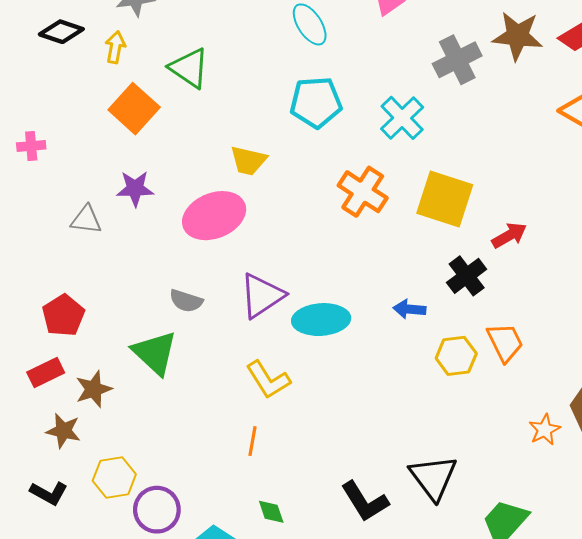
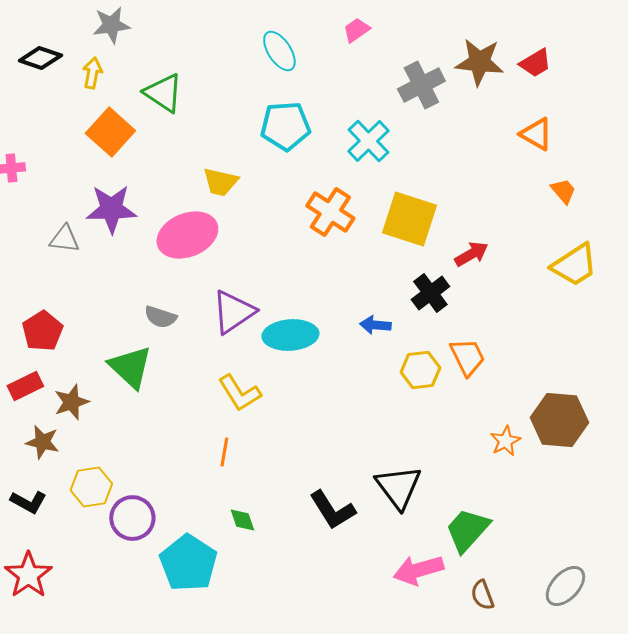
purple star: (135, 189) -> (111, 209), size x1.4

